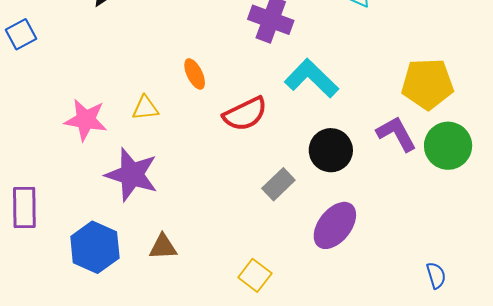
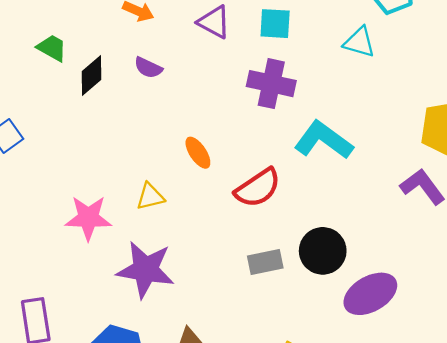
black circle: (331, 150) -> (323, 251), moved
gray rectangle: (278, 184) -> (265, 262), moved, turned 40
purple ellipse: (335, 225) -> (370, 294), turned 30

